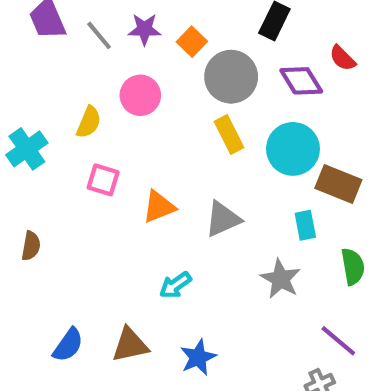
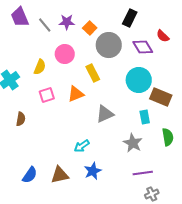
yellow rectangle: (229, 134) -> (93, 73), moved
pink square: (103, 180) -> (47, 95), turned -35
orange triangle: (159, 207) -> (76, 94), moved
brown semicircle: (31, 246) -> (21, 119), moved
purple line: (338, 341) -> (143, 173), moved, turned -48
blue star: (198, 357) -> (93, 171), moved

